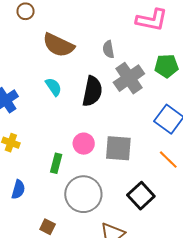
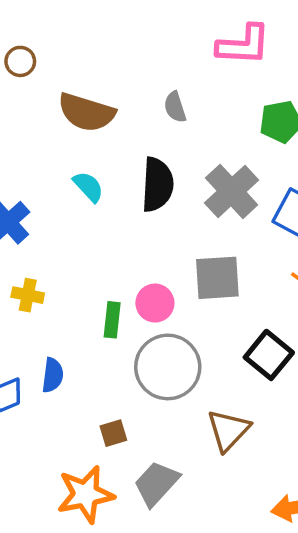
gray cross: (129, 78) -> (232, 191), moved
pink circle: (84, 144) -> (155, 303), moved
brown square: (48, 227) -> (113, 433), turned -35

